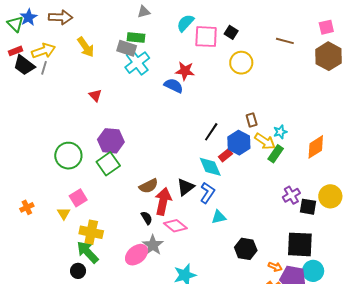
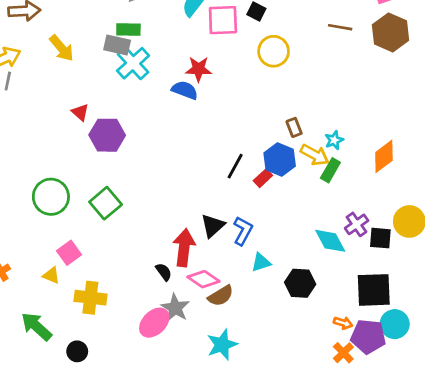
brown line: (285, 41) -> (340, 27), moved
black line: (211, 132) -> (235, 166), moved
purple hexagon: (111, 141) -> (107, 135), moved
cyan diamond: (210, 167) -> (330, 241), moved
brown semicircle: (149, 186) -> (221, 296), moved
yellow triangle: (64, 213) -> (51, 275), turned -32
black hexagon: (246, 249) -> (300, 283), moved
green arrow: (88, 252) -> (36, 326), moved

